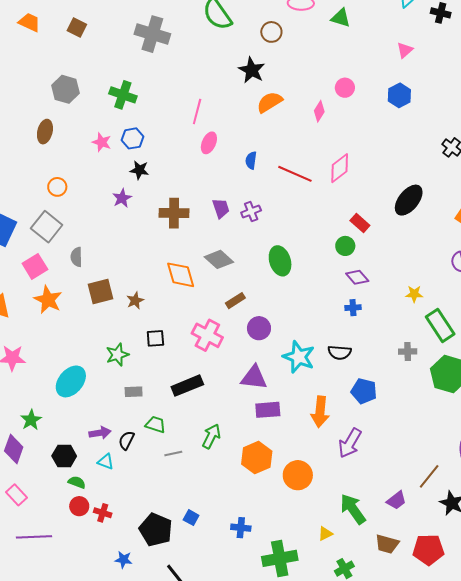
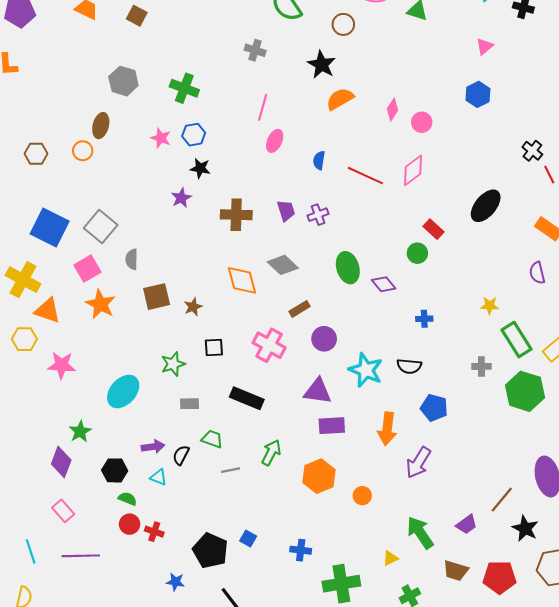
gray cross: (152, 34) -> (255, 50), moved, size x0.6
pink circle: (345, 88) -> (422, 122), moved
orange circle: (57, 187) -> (83, 151), moved
purple diamond: (357, 277) -> (384, 284), moved
black rectangle: (187, 386) -> (247, 398), turned 44
orange circle: (298, 475) -> (362, 496), size x0.6

